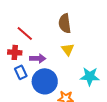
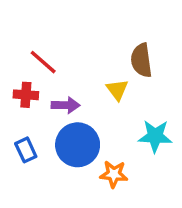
brown semicircle: (65, 23) -> (141, 60), moved
blue rectangle: (21, 72) -> (26, 150), moved

